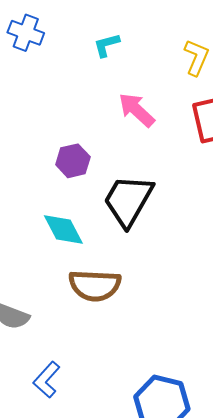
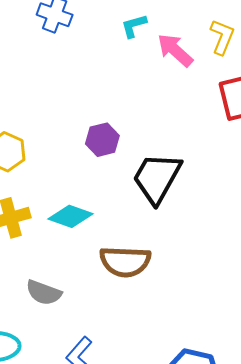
pink arrow: (137, 110) -> (175, 50), moved
cyan diamond: (63, 230) -> (70, 216), moved, turned -42

